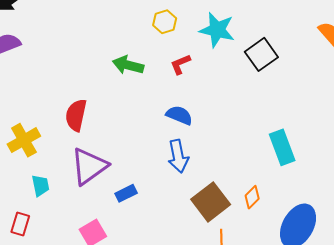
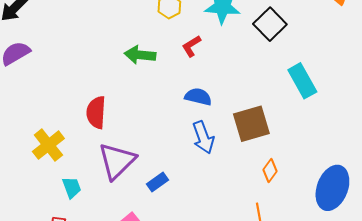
cyan rectangle: (282, 147) -> (302, 81), moved
orange diamond: (252, 197) -> (270, 170), moved
brown square: (211, 202) -> (251, 124), moved, turned 30

